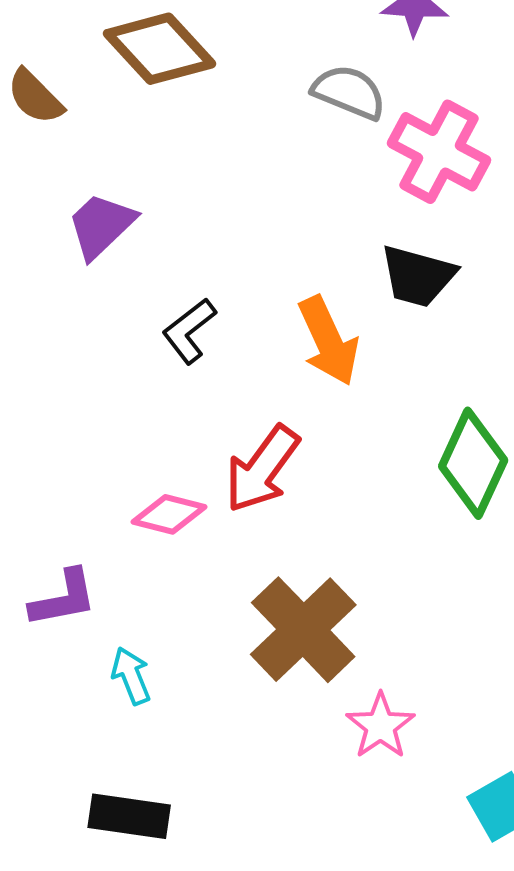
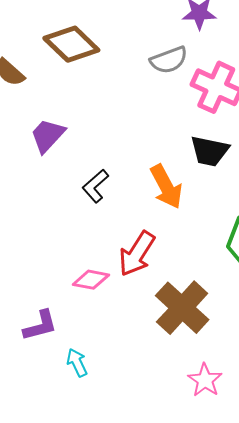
gray semicircle: (349, 92) -> (169, 60), turned 141
brown cross: (303, 630) -> (182, 308), moved

